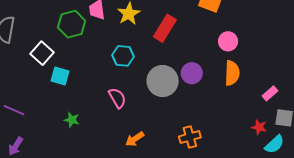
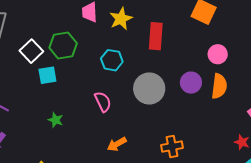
green hexagon: (72, 24) -> (63, 46), moved
red rectangle: (165, 28) -> (156, 36), turned -32
purple circle: (192, 73) -> (191, 83), moved
cyan square: (60, 76) -> (47, 75), turned -30

